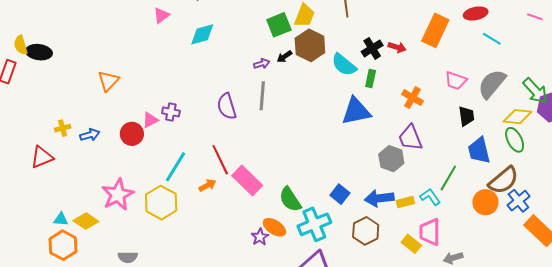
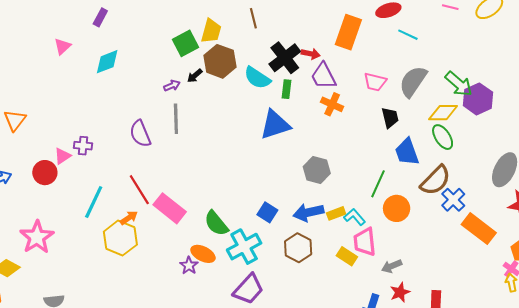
black cross: (372, 48) -> (285, 58), size x1.4
purple trapezoid: (410, 138) -> (324, 76), moved
cyan L-shape: (430, 197) -> (355, 217), moved
orange circle: (485, 202) -> (397, 208), moved
yellow hexagon: (161, 203) -> (120, 238), moved

